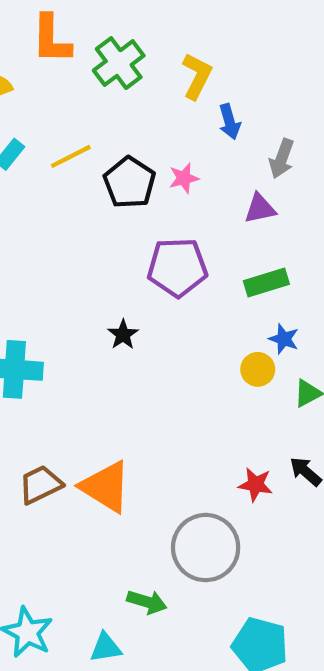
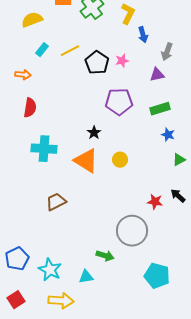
yellow circle: (258, 369) -> (120, 160), moved
orange triangle: (106, 487) -> (86, 161), moved

